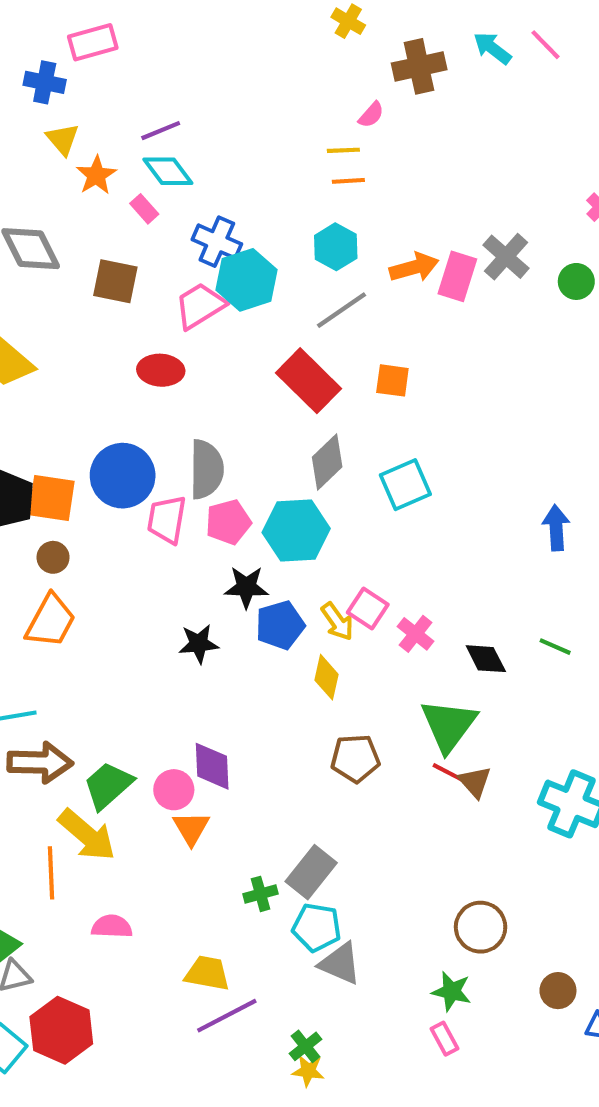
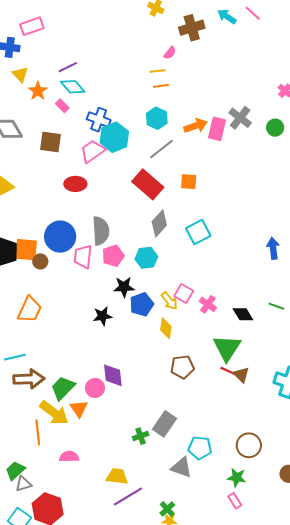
cyan hexagon: (296, 530) -> (146, 258), size x0.7
brown circle: (53, 557) -> (40, 261), moved
orange triangle: (191, 828) -> (79, 409), moved
cyan pentagon: (317, 927) -> (200, 448), moved

